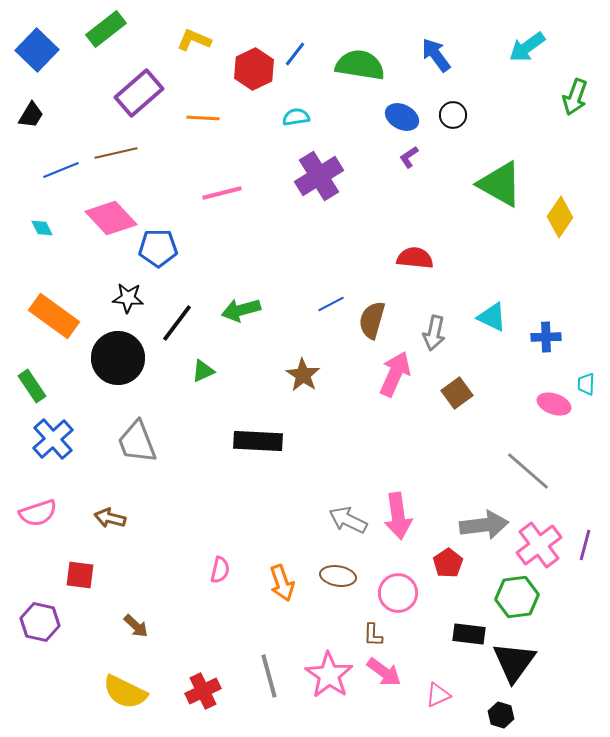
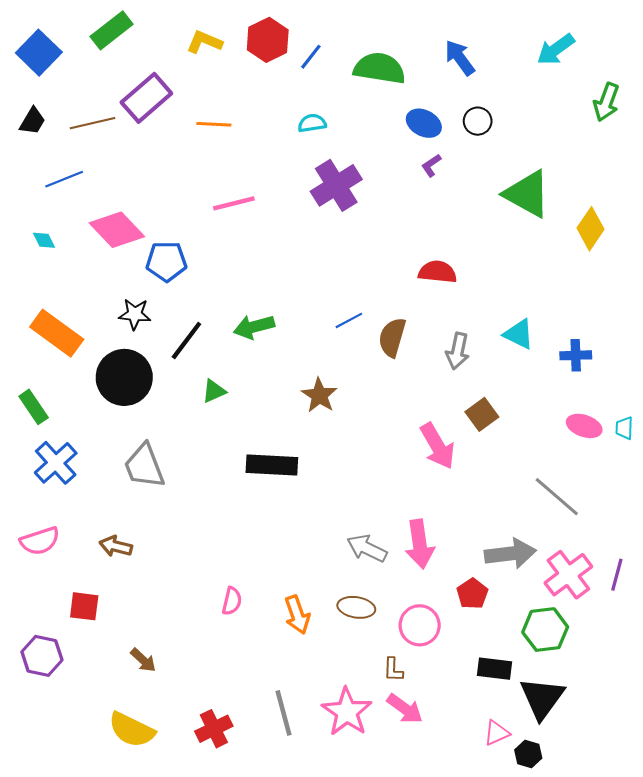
red hexagon: (254, 69) -> (268, 40), moved
brown line: (116, 153) -> (93, 123), moved
pink arrow: (395, 374) -> (438, 446), moved, turned 126
cyan trapezoid: (586, 384) -> (624, 428), moved
pink triangle: (438, 695) -> (497, 733), moved

